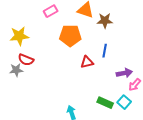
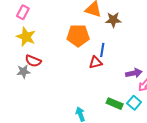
pink rectangle: (51, 11) -> (23, 12), moved, turned -32
yellow star: (19, 36) -> (26, 37), turned 30
blue line: (105, 51) -> (102, 50), moved

